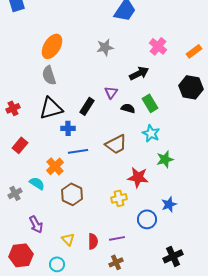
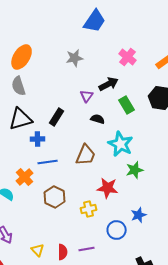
purple triangle: (111, 92) -> (87, 96), moved
green rectangle: (150, 103) -> (127, 105), moved
cyan star: (151, 133) -> (121, 144), size x1.4
brown trapezoid: (116, 144) -> (86, 155), turned -40
brown hexagon: (72, 194) -> (55, 197), moved

